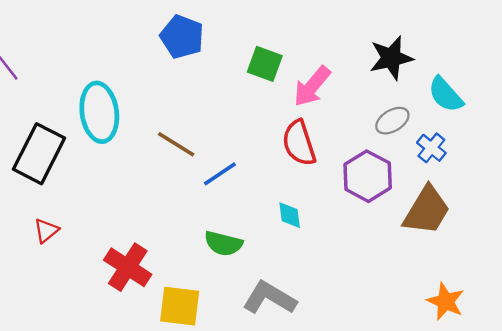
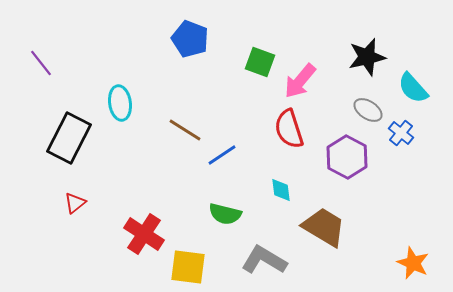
cyan ellipse: (99, 112) -> (120, 103), size x0.7
gray ellipse: (392, 121) -> (368, 110), turned 64
brown trapezoid: (427, 210) -> (324, 227), moved, turned -90

